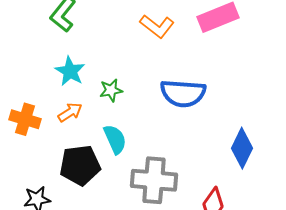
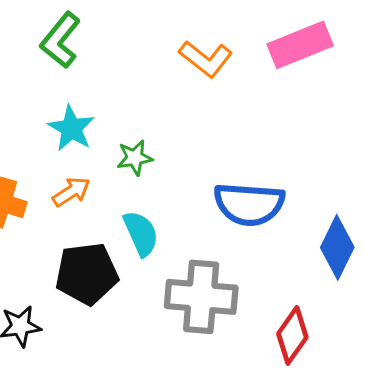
blue semicircle: (183, 93) -> (249, 204), moved

